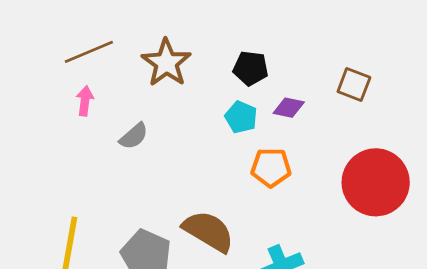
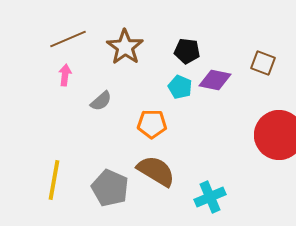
purple diamond: (289, 108) -> (215, 80), size x1.4
orange pentagon: (271, 167) -> (152, 124), moved

